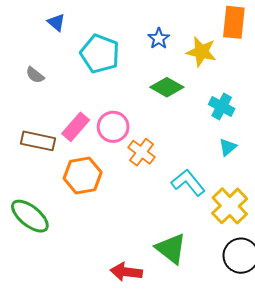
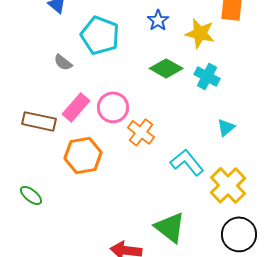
gray semicircle: (35, 75) -> (63, 62), moved
cyan cross: (222, 107) -> (207, 76), moved
green ellipse: (30, 216) -> (31, 195), size x0.6

